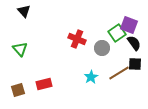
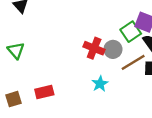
red cross: (77, 39) -> (94, 48), moved
brown line: (119, 73) -> (133, 62), moved

